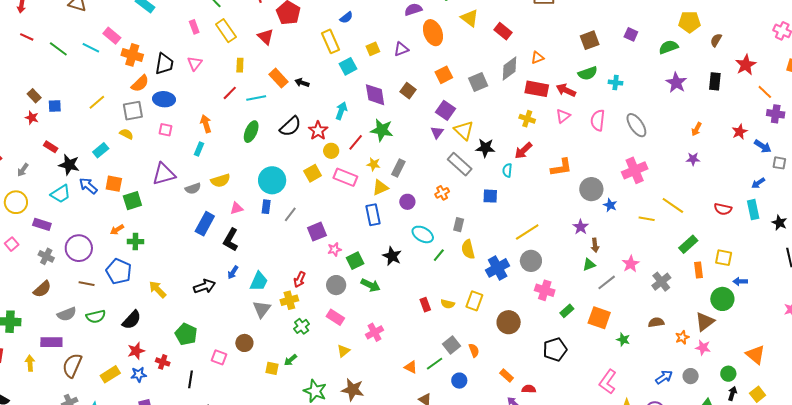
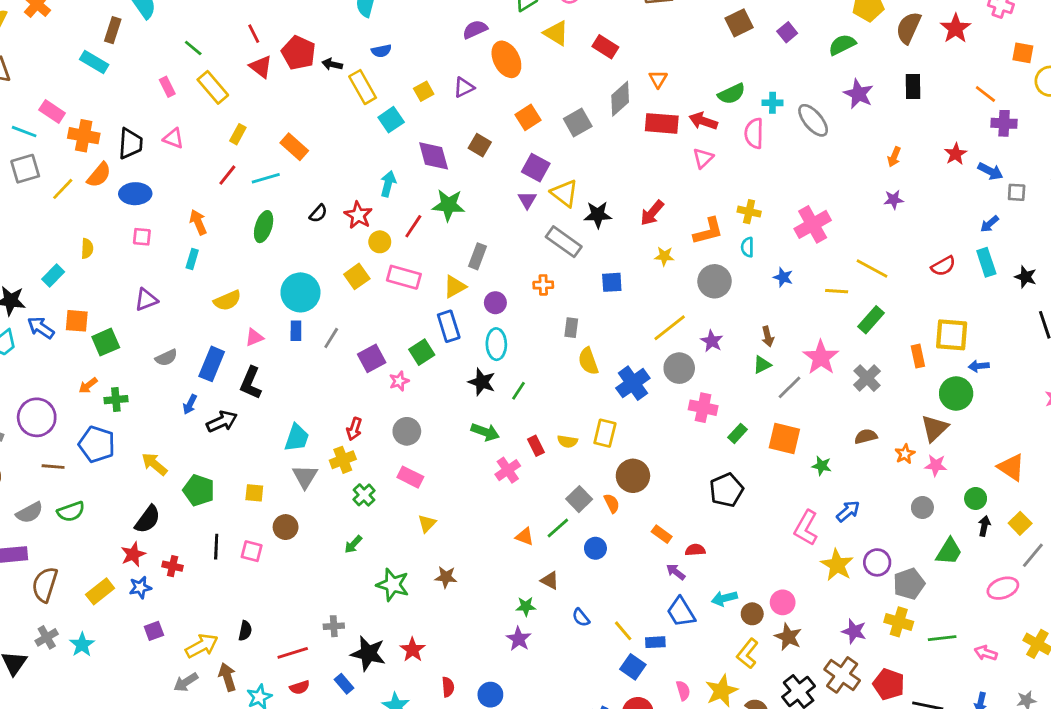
blue semicircle: (346, 18) -> (381, 51), turned 32
purple square: (631, 34) -> (787, 32), turned 32
red triangle: (265, 37) -> (261, 67), moved
brown square: (590, 40) -> (739, 23), moved
brown semicircle: (716, 40) -> (909, 28), size x1.6
orange triangle: (537, 58) -> (658, 79), turned -32
pink triangle: (195, 63) -> (173, 138), turned -42
yellow rectangle: (240, 65) -> (238, 134), turned 32
red star: (746, 65) -> (956, 28), moved
black arrow: (302, 83) -> (332, 64), moved
yellow line: (97, 102) -> (63, 189), moved
gray square: (133, 111) -> (25, 169), moved
yellow cross: (527, 119) -> (749, 212), moved
pink semicircle: (598, 120) -> (754, 133), moved
gray ellipse: (636, 125) -> (813, 120), moved
black semicircle: (290, 126) -> (318, 213), size x0.6
yellow semicircle: (126, 134) -> (87, 249), turned 72
yellow star: (374, 164) -> (664, 256), moved
cyan semicircle: (507, 170) -> (747, 247), moved
purple triangle: (164, 174) -> (146, 300), size x0.7
gray semicircle: (193, 189) -> (166, 358), moved
gray circle: (591, 189) -> (715, 281), moved
orange cross: (442, 193) -> (543, 285), turned 32
red semicircle: (723, 209) -> (943, 266), turned -36
purple star: (581, 227) -> (712, 341), moved
cyan ellipse: (423, 234) -> (496, 344), moved, turned 65
green rectangle: (688, 244) -> (871, 320), moved
green line: (439, 255) -> (518, 391), moved
yellow square: (724, 258) -> (952, 335), size x1.4
green square: (355, 261) -> (422, 352), moved
pink star: (631, 264) -> (821, 357), size x1.4
blue arrow: (233, 272) -> (190, 404), moved
green arrow: (371, 285) -> (485, 432), moved
black arrow: (204, 286) -> (222, 421), moved
black semicircle: (132, 320) -> (148, 519), moved
brown circle: (509, 322) -> (633, 476), moved
pink cross: (375, 332) -> (508, 470), moved
green pentagon: (186, 334) -> (199, 490), moved
yellow square: (272, 368) -> (254, 493), moved
blue arrow: (664, 377) -> (848, 511), moved
black line: (190, 379) -> (216, 547), moved
brown star: (353, 390) -> (446, 577), size x0.7

